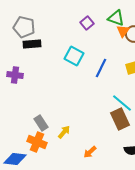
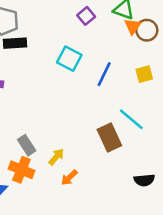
brown rectangle: (120, 119) -> (109, 137), moved
orange arrow: (90, 152) -> (69, 178), moved

